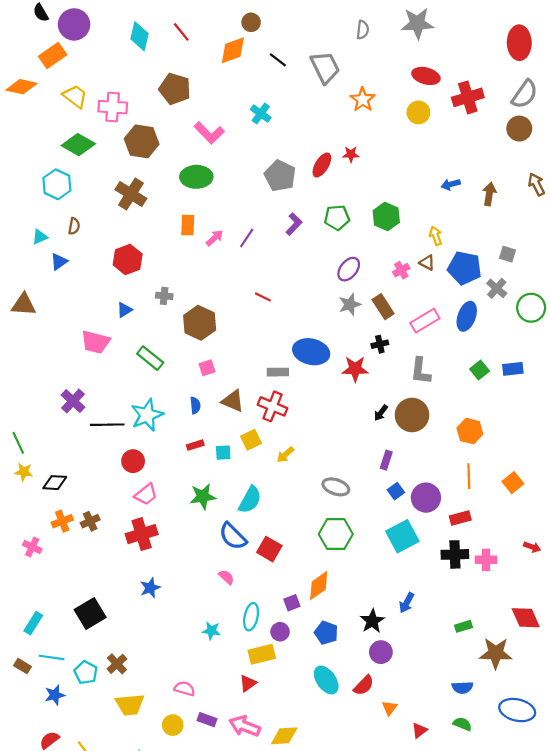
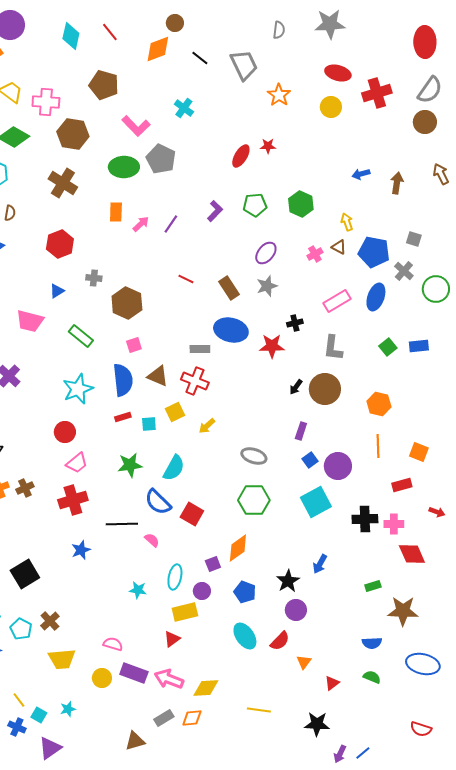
gray pentagon: (280, 176) -> (161, 159), moved
brown rectangle: (383, 307) -> (229, 288), moved
blue semicircle: (195, 405) -> (123, 380), size x2.0
black line: (107, 425) -> (122, 524), moved
orange square: (513, 483) -> (419, 452), turned -30
red rectangle: (460, 518) -> (402, 485), moved
red diamond: (526, 618) -> (412, 554), moved
purple rectangle: (207, 720) -> (134, 673), size x1.5

